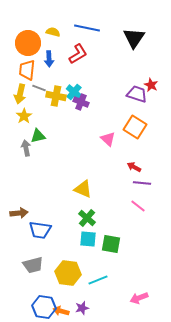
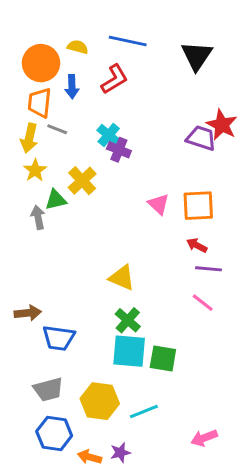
red star: (151, 85) -> (222, 125), size x1.5
yellow cross: (56, 96) -> (82, 181), moved, turned 36
orange square: (135, 127) -> (198, 206), moved, turned -35
cyan square: (88, 239) -> (129, 351), size x1.4
blue hexagon: (44, 307) -> (54, 433), moved

